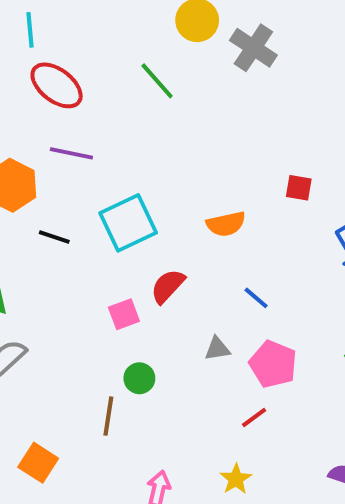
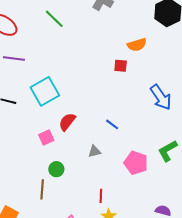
red square: (299, 188) -> (121, 66), moved
orange semicircle: (226, 224) -> (137, 45), moved
pink pentagon: (273, 364) -> (136, 163), moved
red line: (254, 418) -> (101, 196), moved, turned -48

